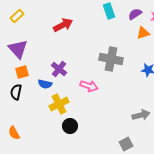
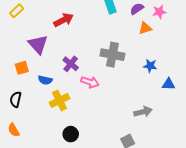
purple triangle: (18, 49) -> (38, 44), moved
purple cross: (59, 69) -> (71, 64), moved
black semicircle: (16, 92) -> (16, 99), moved
black circle: (70, 126) -> (71, 134), moved

